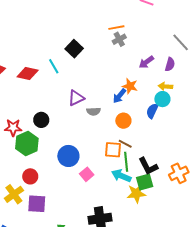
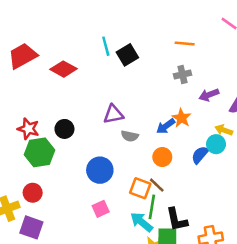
gray cross: (119, 39) -> (182, 74), moved
cyan line: (54, 66) -> (106, 46), moved
blue circle: (68, 156) -> (100, 170), moved

